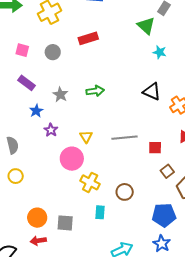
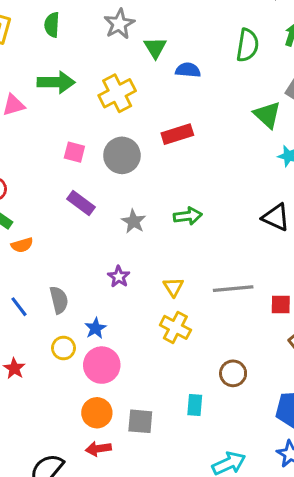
gray circle: (53, 52) -> (122, 155), size x1.5
blue star: (36, 111) -> (95, 328), moved
pink circle: (72, 159) -> (102, 365), moved
yellow cross: (90, 182) -> (175, 327), moved

